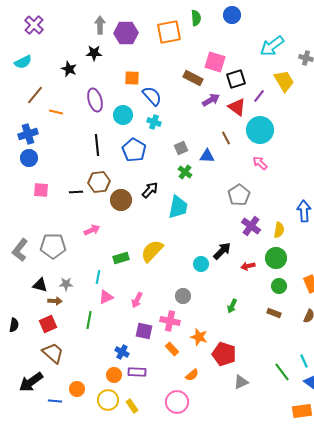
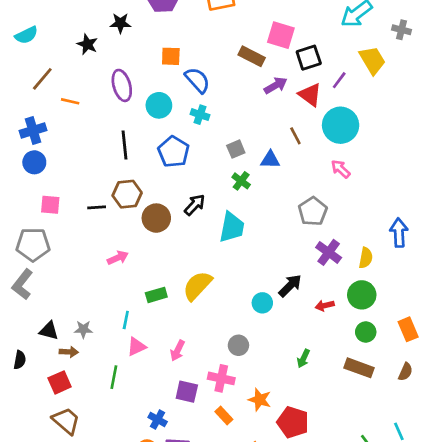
gray pentagon: (53, 246) -> (33, 245), moved
brown rectangle: (274, 313) -> (359, 368), size x1.5
black semicircle: (14, 325) -> (20, 360), moved

